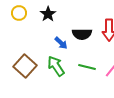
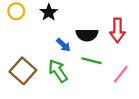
green line: (87, 67) -> (92, 61), moved

